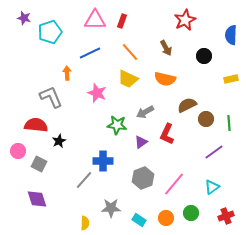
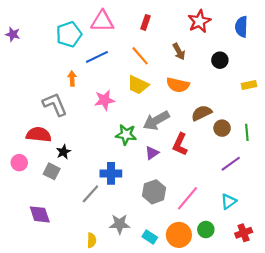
purple star: (24, 18) -> (13, 34), moved
red rectangle: (122, 21) -> (145, 22), moved
cyan pentagon: (50, 32) -> (69, 34), moved
blue semicircle: (231, 35) -> (241, 27), moved
pink star: (97, 93) -> (104, 100), turned -30
gray arrow: (145, 112) -> (156, 121), size x1.4
gray square: (39, 164) -> (52, 171), moved
orange circle: (166, 218) -> (179, 235), size x1.5

